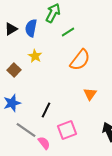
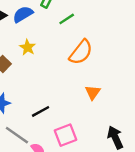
blue semicircle: (31, 28) -> (23, 14), turned 48
black line: (46, 110) -> (41, 111), turned 35

